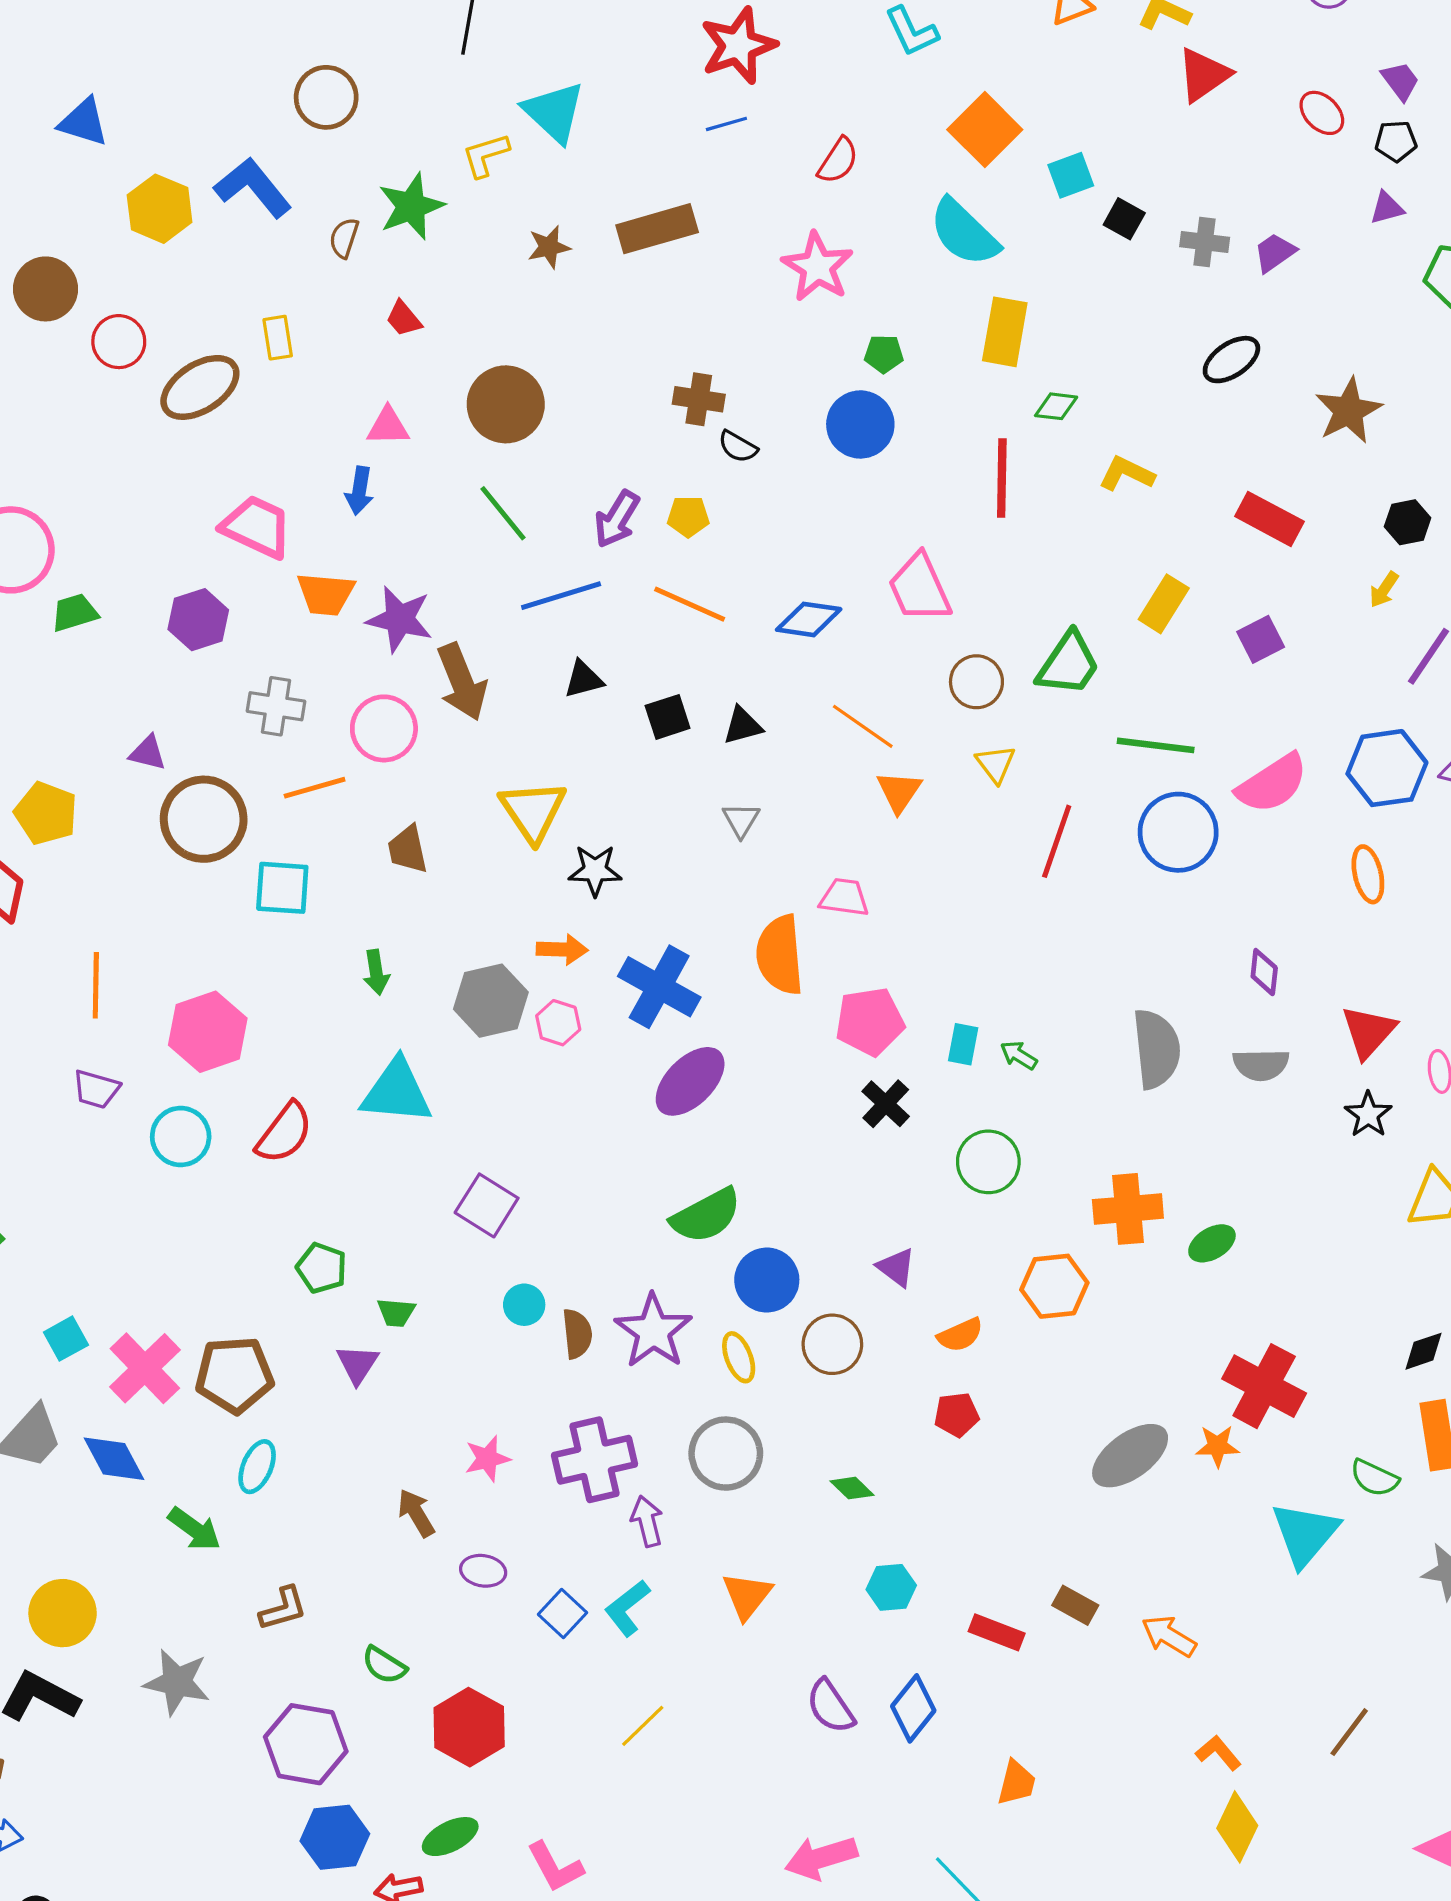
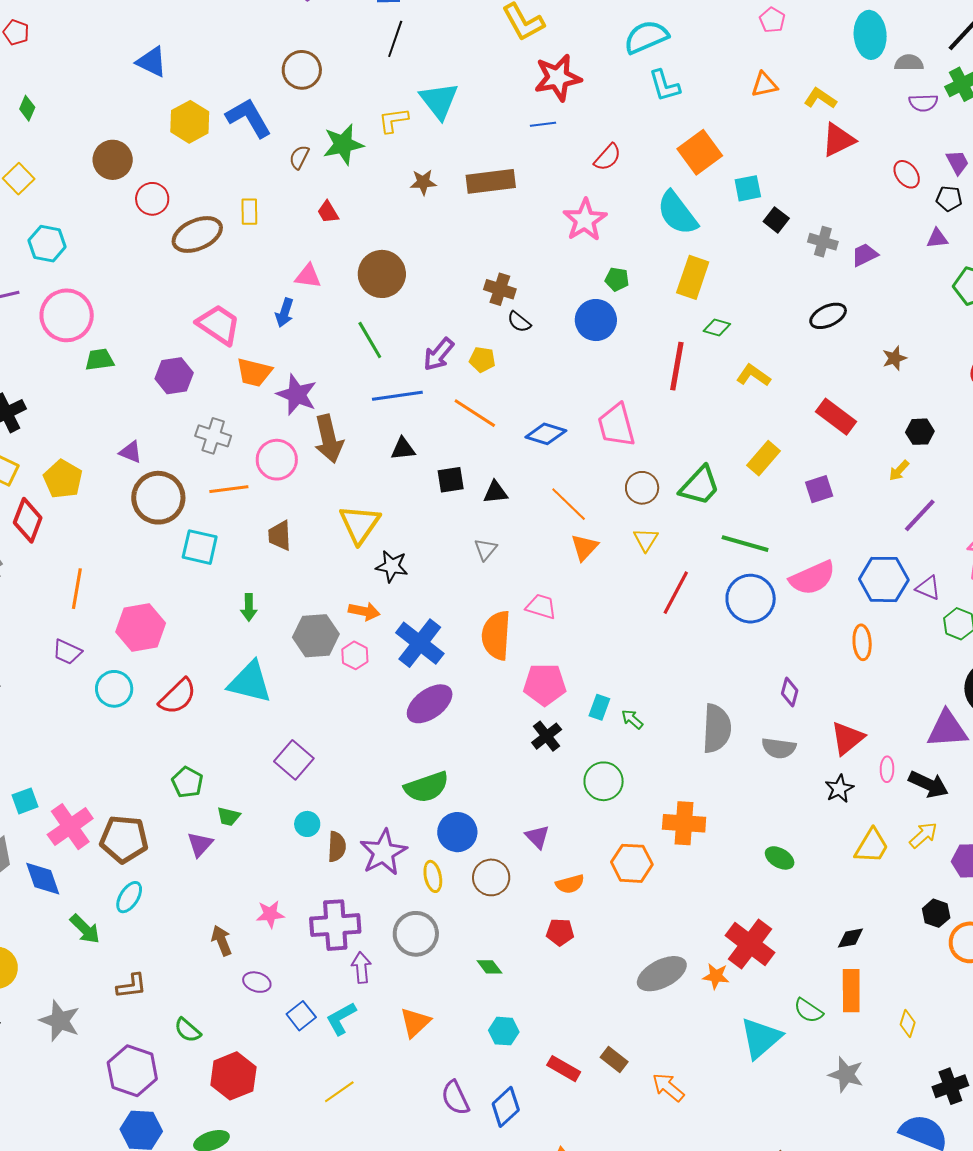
brown star: (1348, 411) -> (894, 358), size x0.6
green ellipse: (1212, 1243) -> (780, 858), moved, turned 52

